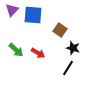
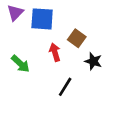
red arrow: (38, 53) -> (55, 52), moved, turned -136
black line: (68, 68) -> (65, 87), moved

